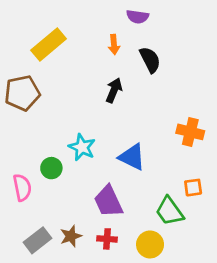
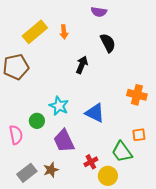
orange arrow: (114, 44) -> (64, 32), moved
purple trapezoid: (108, 201) -> (64, 141), moved
red cross: (107, 239) -> (91, 162), moved, turned -32

